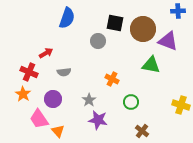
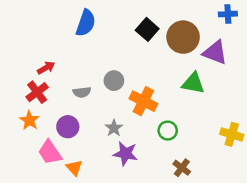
black square: (115, 23) -> (147, 29), turned 30
gray circle: (98, 41) -> (114, 81), moved
red arrow: (46, 53) -> (46, 68), moved
red cross: (29, 72) -> (37, 92), turned 30
orange cross: (112, 79) -> (143, 101), size x1.5

